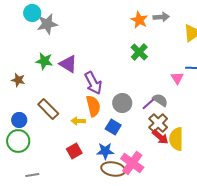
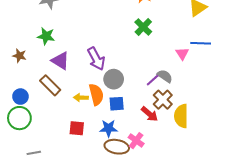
purple triangle: (68, 64) -> (60, 61), moved
gray circle: (122, 103) -> (114, 79), moved
orange semicircle: (93, 106) -> (96, 94), moved
blue square: (113, 127) -> (117, 104), turned -35
red arrow: (160, 137) -> (149, 114), moved
red square: (74, 151) -> (77, 128), turned 35
pink cross: (132, 163) -> (136, 141), size x0.7

